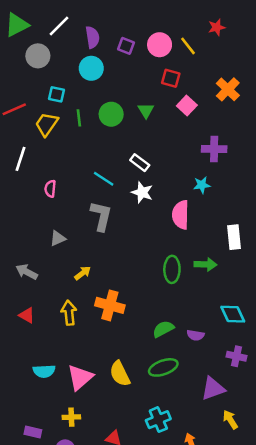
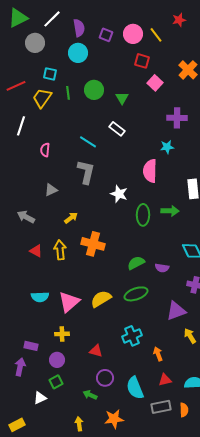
green triangle: (146, 110) -> (122, 98), moved
white star: (142, 192) -> (119, 194), moved
red triangle: (27, 315) -> (36, 251), moved
yellow semicircle: (120, 374) -> (101, 299), turned 85

